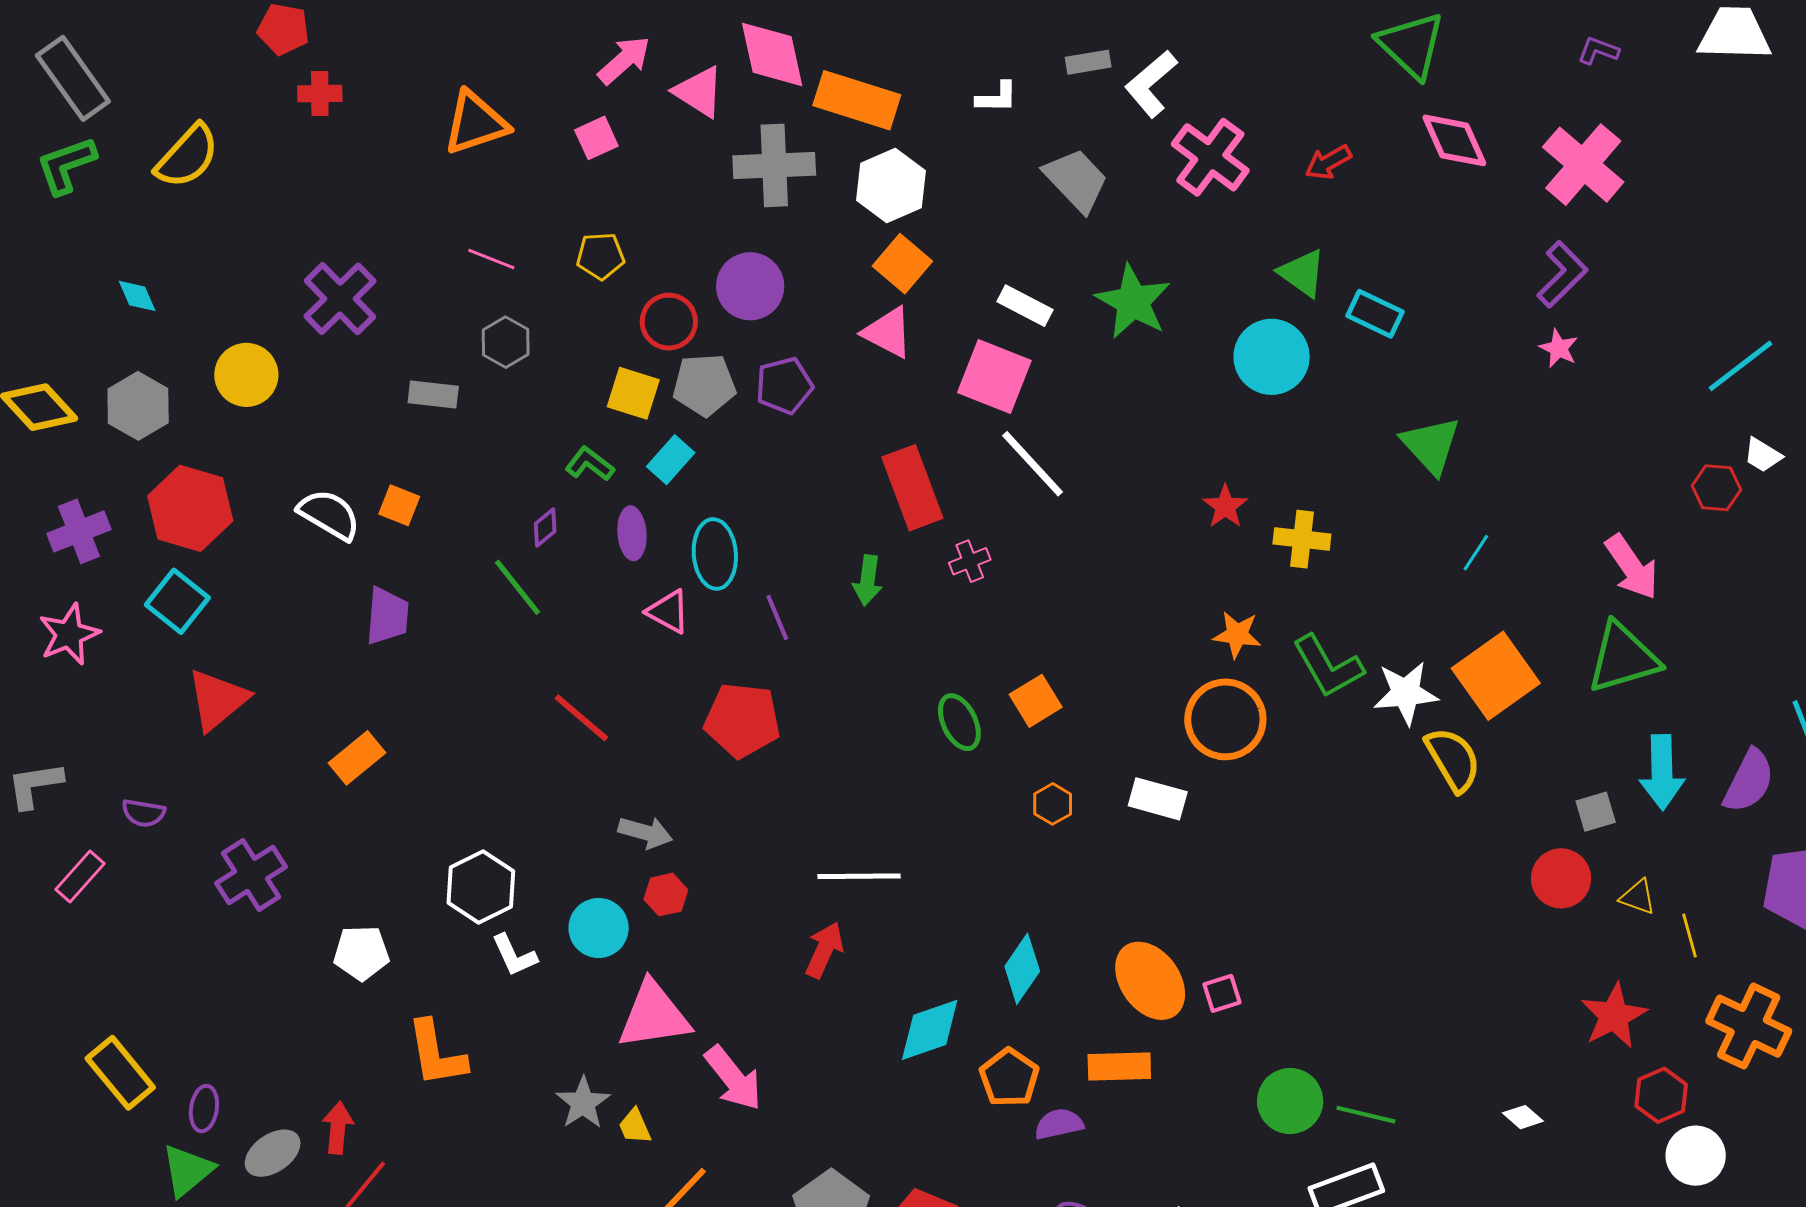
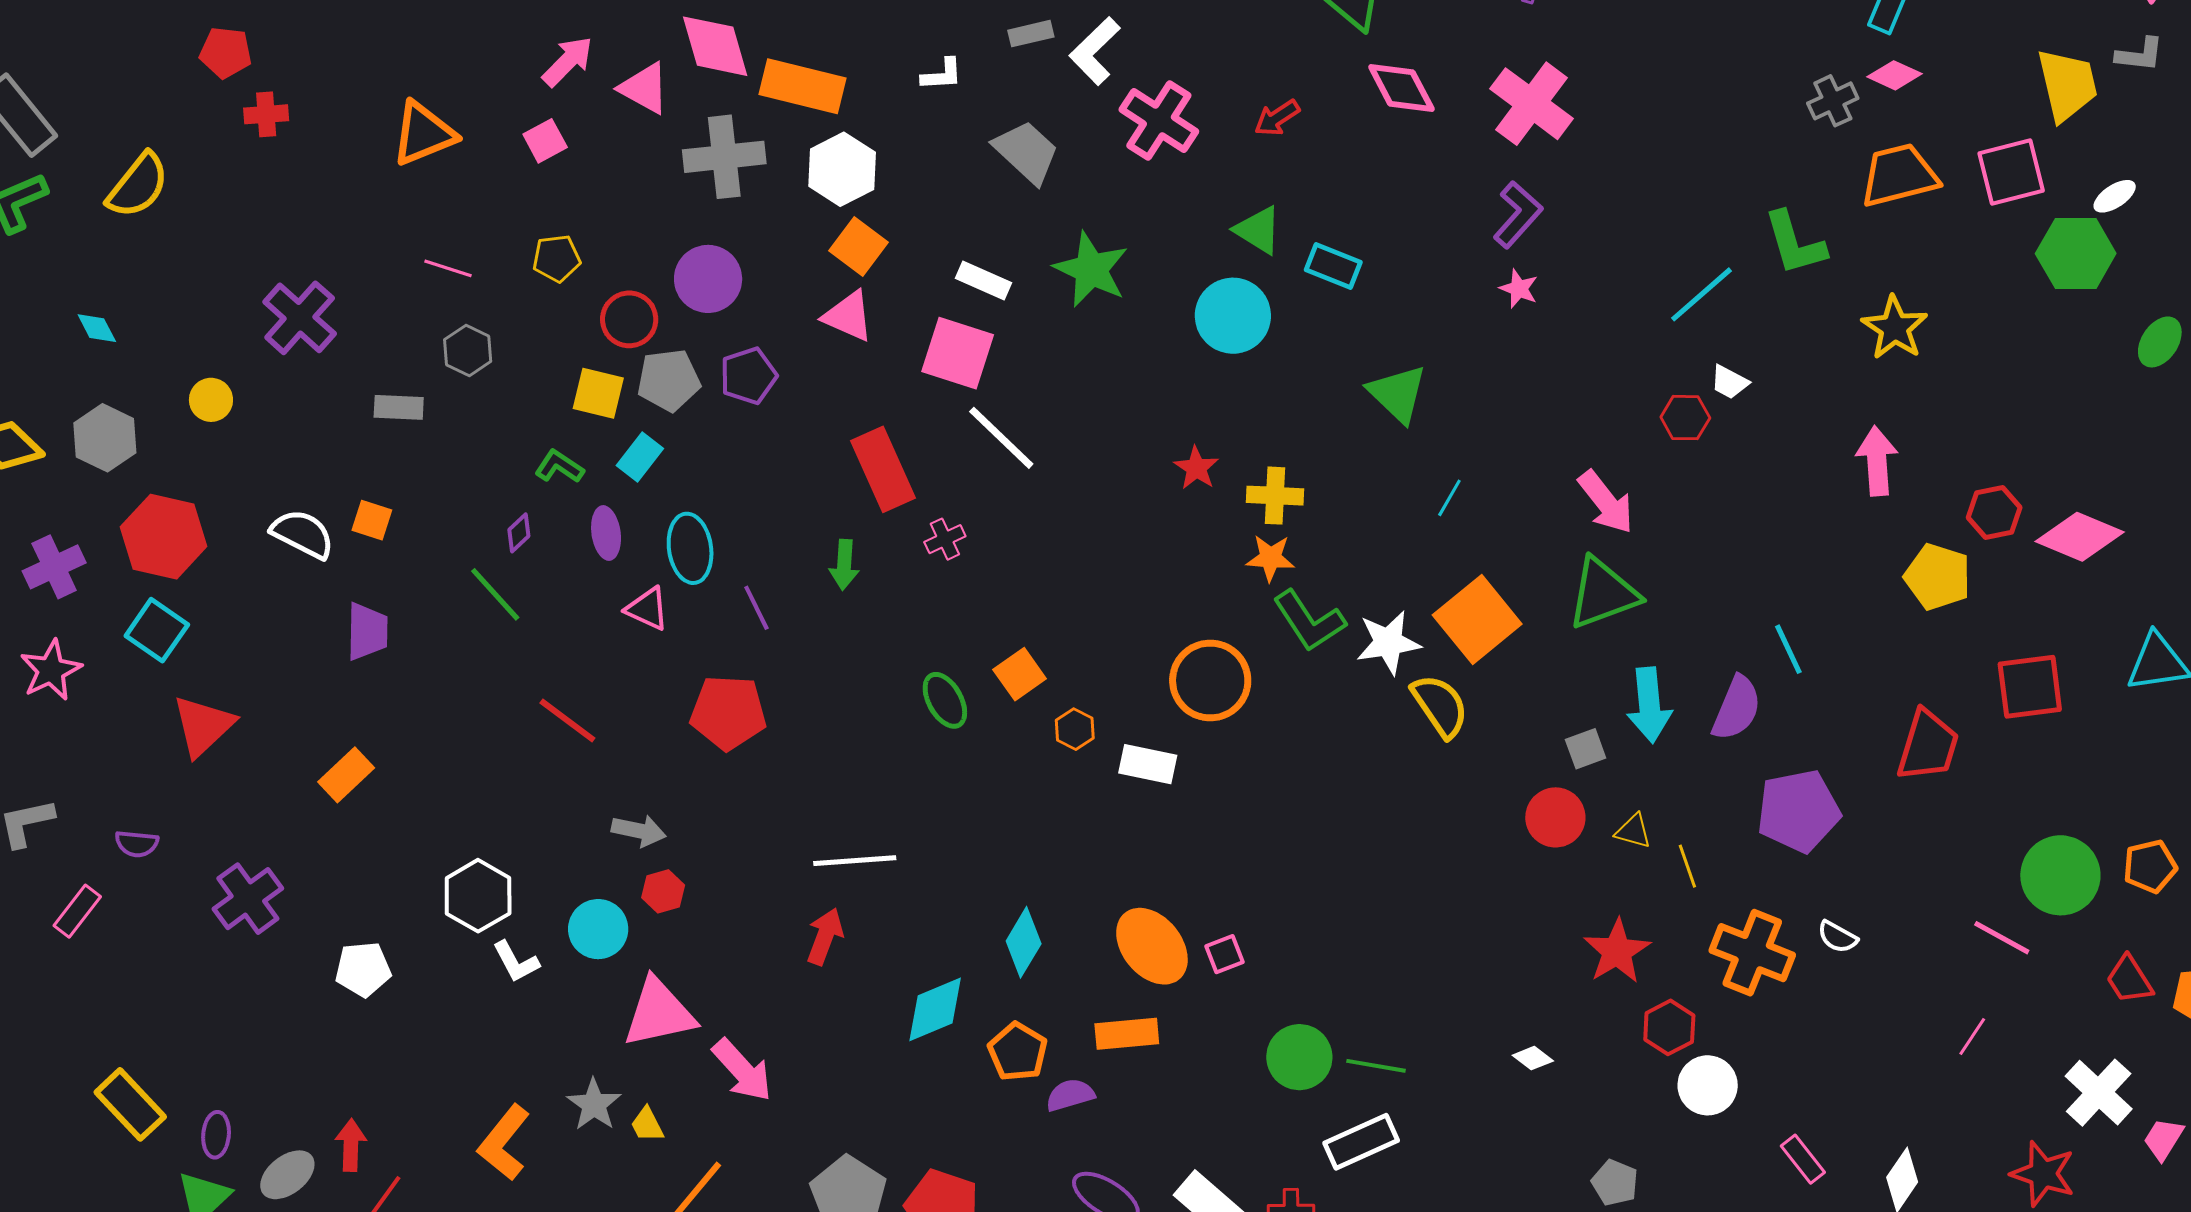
yellow circle: (246, 375) -> (211, 400), size x0.7
orange star: (1237, 635) -> (1270, 558), moved
orange hexagon: (1053, 804) -> (1075, 729), moved
orange L-shape: (436, 1054) -> (504, 1143), moved, turned 52

